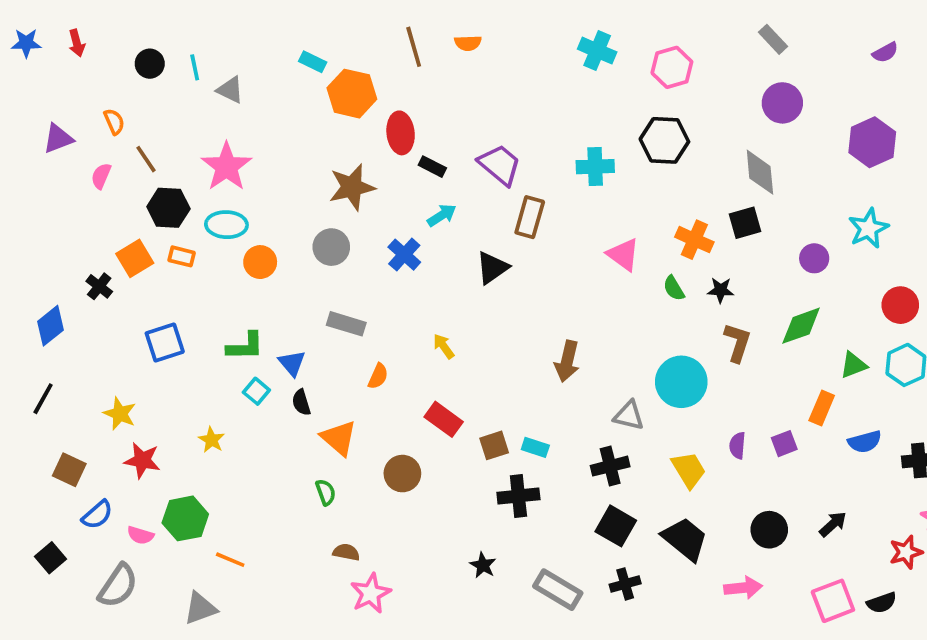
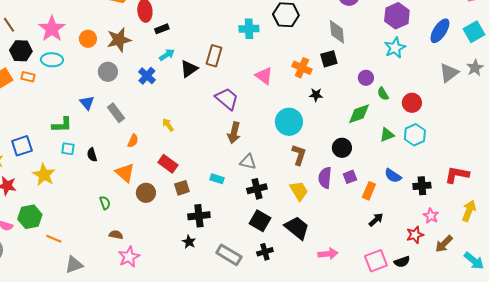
purple trapezoid: (500, 165) -> (227, 99), moved
black rectangle: (432, 167) -> (162, 29), turned -48
cyan star: (868, 228) -> (395, 48), moved
orange circle: (260, 262) -> (88, 39), moved
black triangle: (492, 268) -> (189, 69), moved
green semicircle: (674, 288) -> (383, 94), moved
gray rectangle: (346, 324) -> (116, 113), turned 36
blue square: (165, 343) -> (22, 146), moved
brown L-shape: (737, 343) -> (299, 155), moved
blue triangle: (292, 363) -> (87, 103), moved
cyan circle: (681, 382) -> (289, 122), moved
cyan square: (256, 391) -> (68, 149), turned -32
orange rectangle: (822, 408) -> (369, 191), moved
gray triangle: (629, 416) -> (248, 162), moved
orange triangle: (339, 438) -> (125, 173), moved
yellow star: (211, 440) -> (44, 175), size x1.6
blue semicircle: (865, 442) -> (393, 176), turned 48
brown square: (494, 445) -> (182, 188), moved
purple semicircle: (737, 445) -> (325, 178), size x1.5
black cross: (518, 496) -> (199, 216), moved
black circle: (769, 530) -> (342, 148), moved
gray triangle: (200, 608) -> (74, 265), moved

